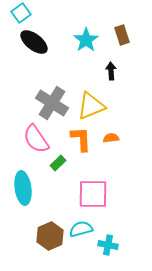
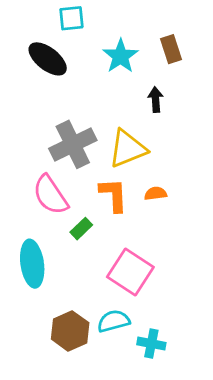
cyan square: (21, 13) -> (71, 18), moved, turned 30
gray cross: (52, 103) -> (73, 144), turned 32
pink square: (93, 194) -> (130, 272), turned 32

